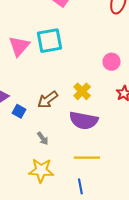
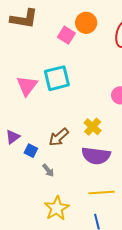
gray arrow: (43, 138) -> (48, 170), moved
yellow star: (41, 170) -> (57, 208), turned -30

